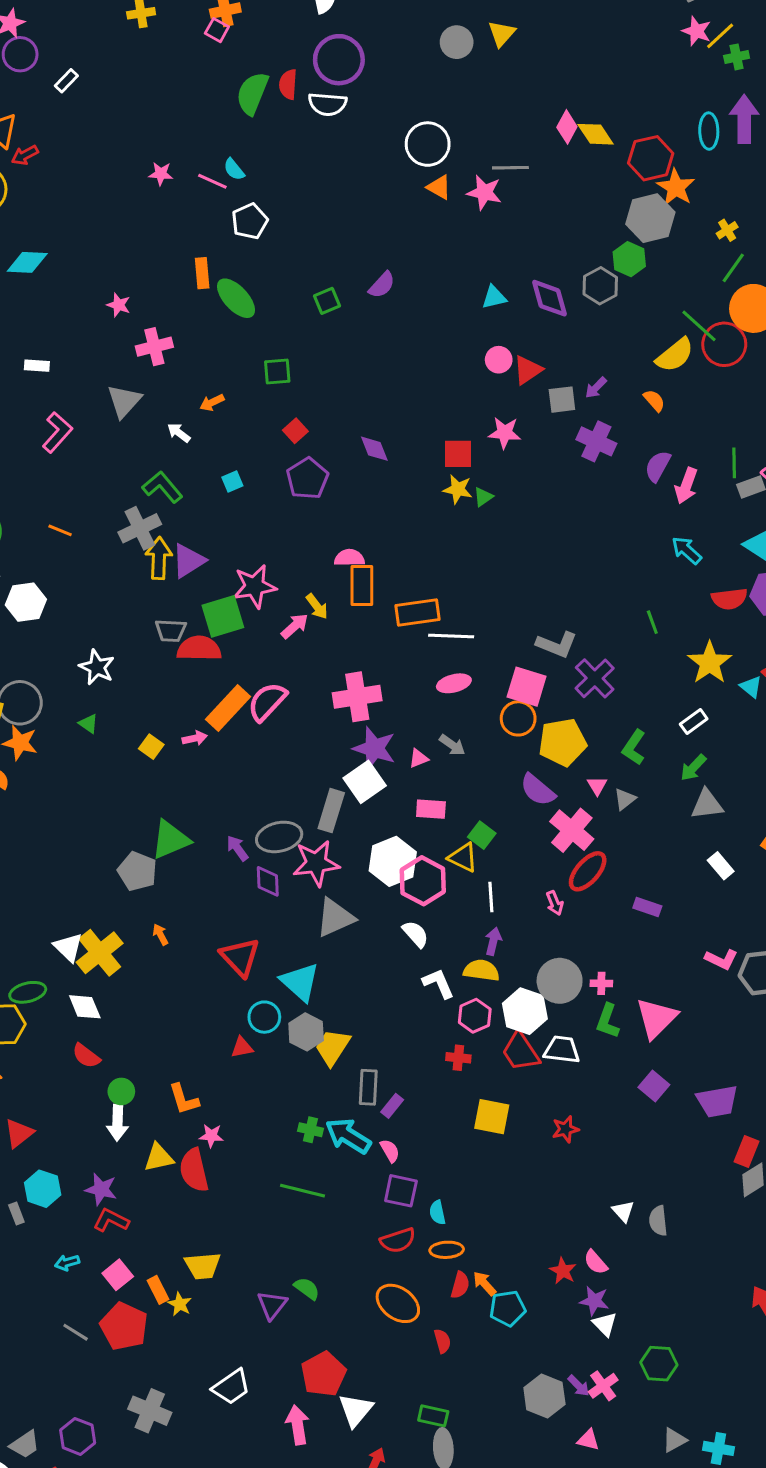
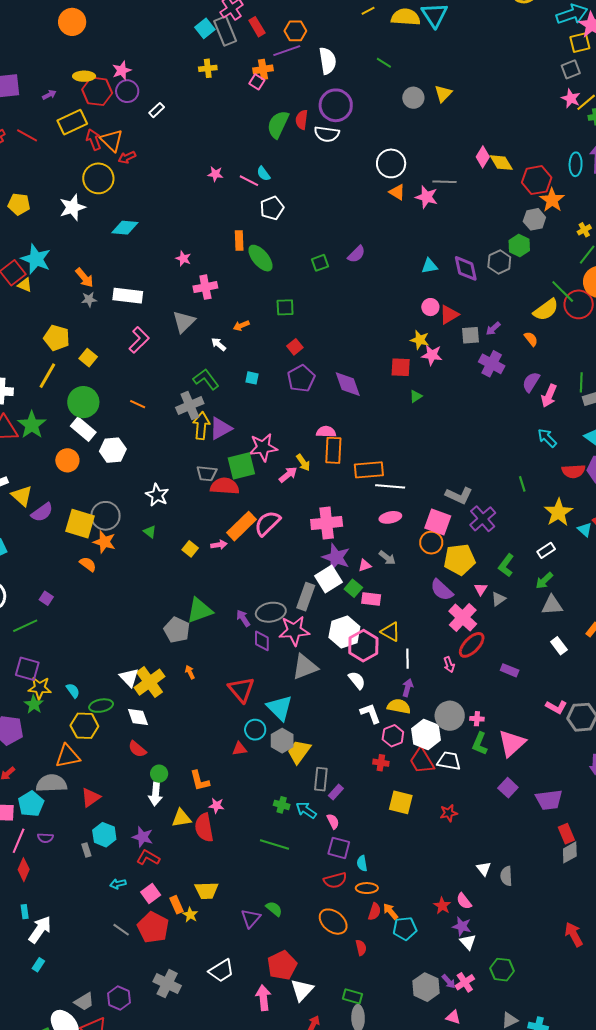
gray hexagon: (650, 218) -> (534, 219), size x0.7
white rectangle: (37, 366) -> (128, 296), size x1.8
purple diamond: (374, 449) -> (348, 384), moved, size x1.4
cyan square: (232, 482) -> (252, 378), turned 32
yellow star: (458, 489) -> (420, 340), moved
green square: (482, 835) -> (353, 588), moved
cyan arrow: (348, 1136) -> (306, 810), size x0.7
red rectangle: (747, 1151) -> (566, 834), turned -48

